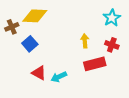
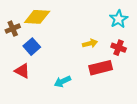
yellow arrow: (85, 41) -> (90, 43), turned 80
red triangle: (39, 73) -> (22, 71), moved

